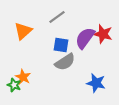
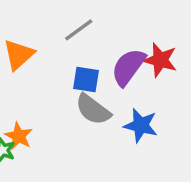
gray semicircle: (65, 62) -> (93, 110), turned 70
blue star: (96, 83) -> (141, 125), moved

